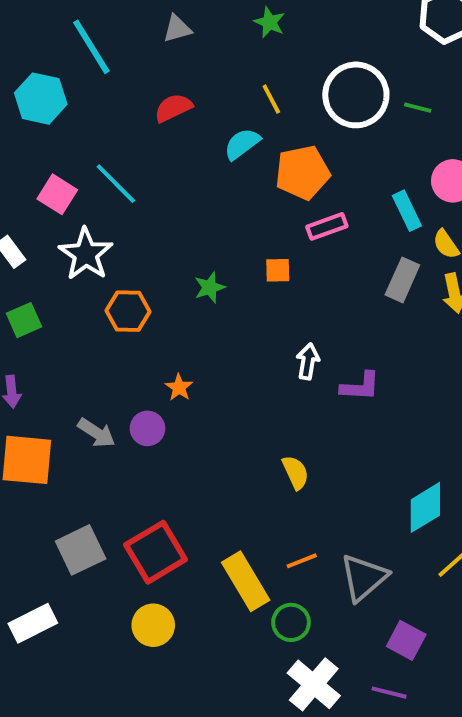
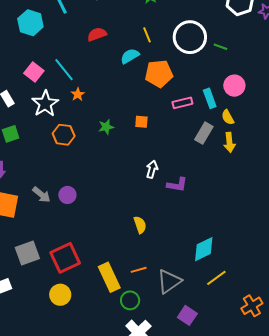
pink rectangle: (327, 226) -> (182, 103), moved
orange star: (179, 387) -> (78, 94), moved

